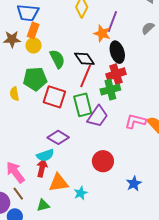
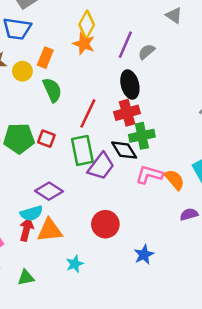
gray semicircle: (148, 28) -> (146, 52), moved
orange rectangle: (33, 30) -> (45, 58), moved
orange star: (102, 33) -> (84, 44), moved
black diamond: (84, 59) -> (124, 150), moved
green pentagon: (35, 79) -> (19, 138), moved
green cross: (110, 90) -> (142, 136), moved
red square: (54, 97) -> (46, 139), size x0.6
orange triangle: (59, 183) -> (50, 230), moved

